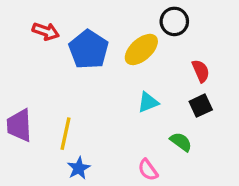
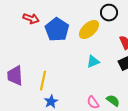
green semicircle: (181, 142) -> (113, 101), moved

